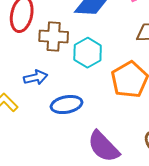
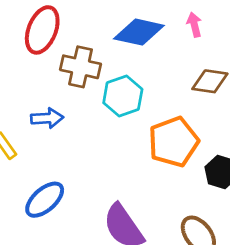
blue ellipse: (67, 105) -> (45, 200), moved, turned -40

